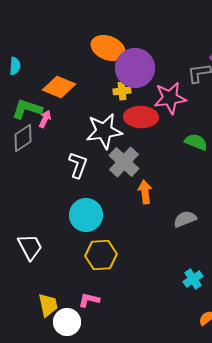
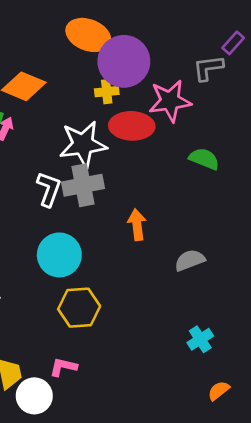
gray cross: (124, 162) -> (83, 185), moved, turned 36

